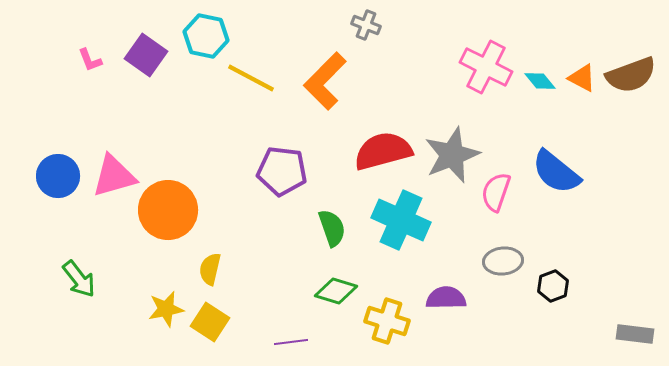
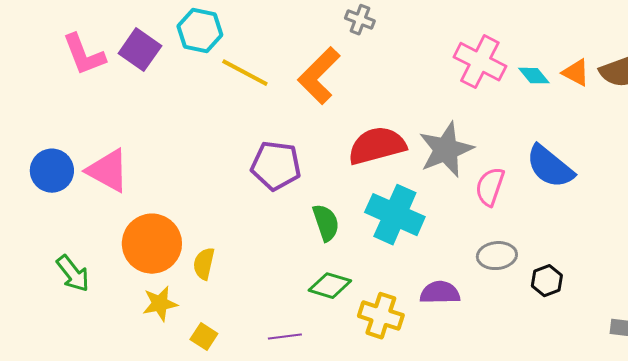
pink L-shape: (90, 60) -> (84, 55), size x1.8
pink triangle: (114, 176) -> (108, 171), turned 45
orange circle: (168, 210) -> (152, 244), moved
yellow square: (210, 322) -> (204, 337), moved, size x0.7

